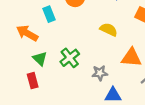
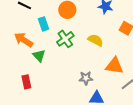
green cross: (70, 58) -> (65, 39), moved
green triangle: (40, 59) -> (39, 56), moved

